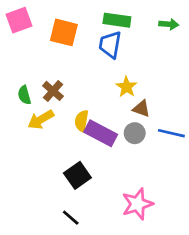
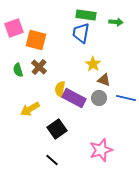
pink square: (19, 20) -> (14, 28), moved
green arrow: (169, 24) -> (116, 22), moved
orange square: (64, 32) -> (36, 40), moved
yellow arrow: (41, 120) -> (30, 109), moved

